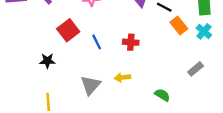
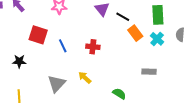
red square: (68, 30) -> (38, 35), turned -36
gray rectangle: (196, 69) -> (149, 72), turned 40
yellow arrow: (123, 77) -> (85, 78), turned 48

